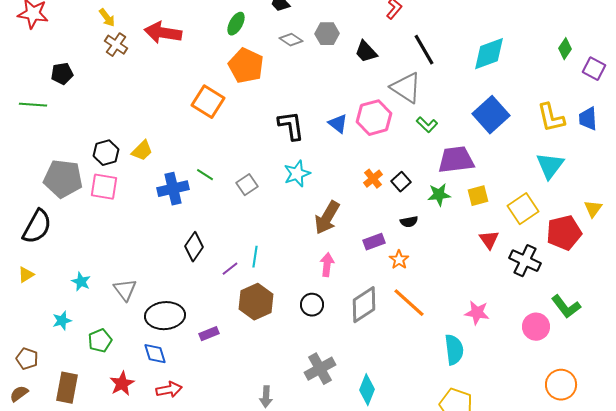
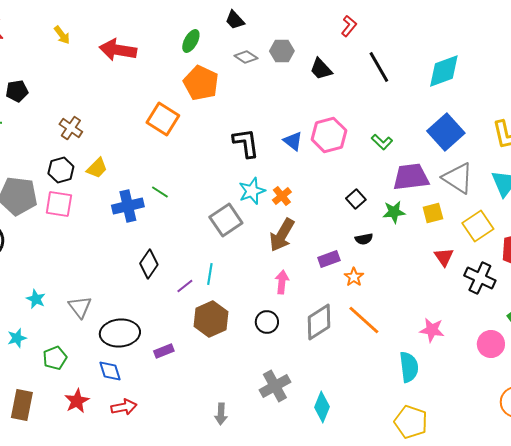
brown cross: (116, 45) -> (71, 128), moved
gray triangle: (406, 88) -> (458, 178), moved
orange cross: (373, 179) -> (282, 196), moved
gray square: (247, 185) -> (226, 220), moved, size x1.5

